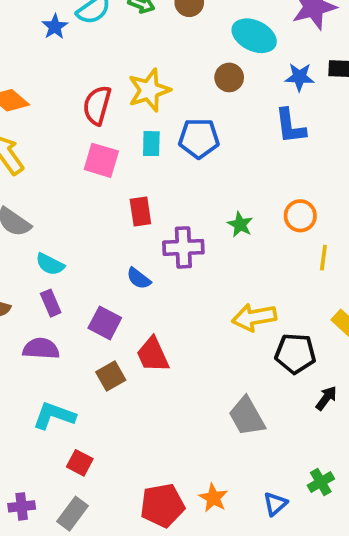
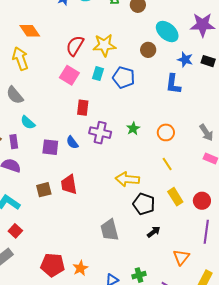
yellow line: (323, 258) -> (167, 164), moved, turned -56
purple rectangle: (51, 303) -> (14, 142), moved
purple square: (105, 323) -> (50, 147), moved, turned -36

